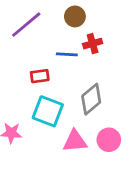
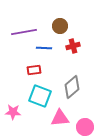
purple line: (26, 25) -> (24, 32), turned 30
blue line: (67, 54) -> (44, 48), moved
pink circle: (109, 140) -> (85, 127), moved

